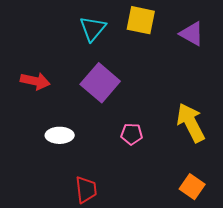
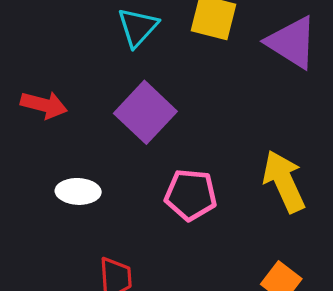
purple triangle: (192, 34) -> (292, 42), size x1.4
pink pentagon: (132, 134) -> (191, 195), size x1.5

